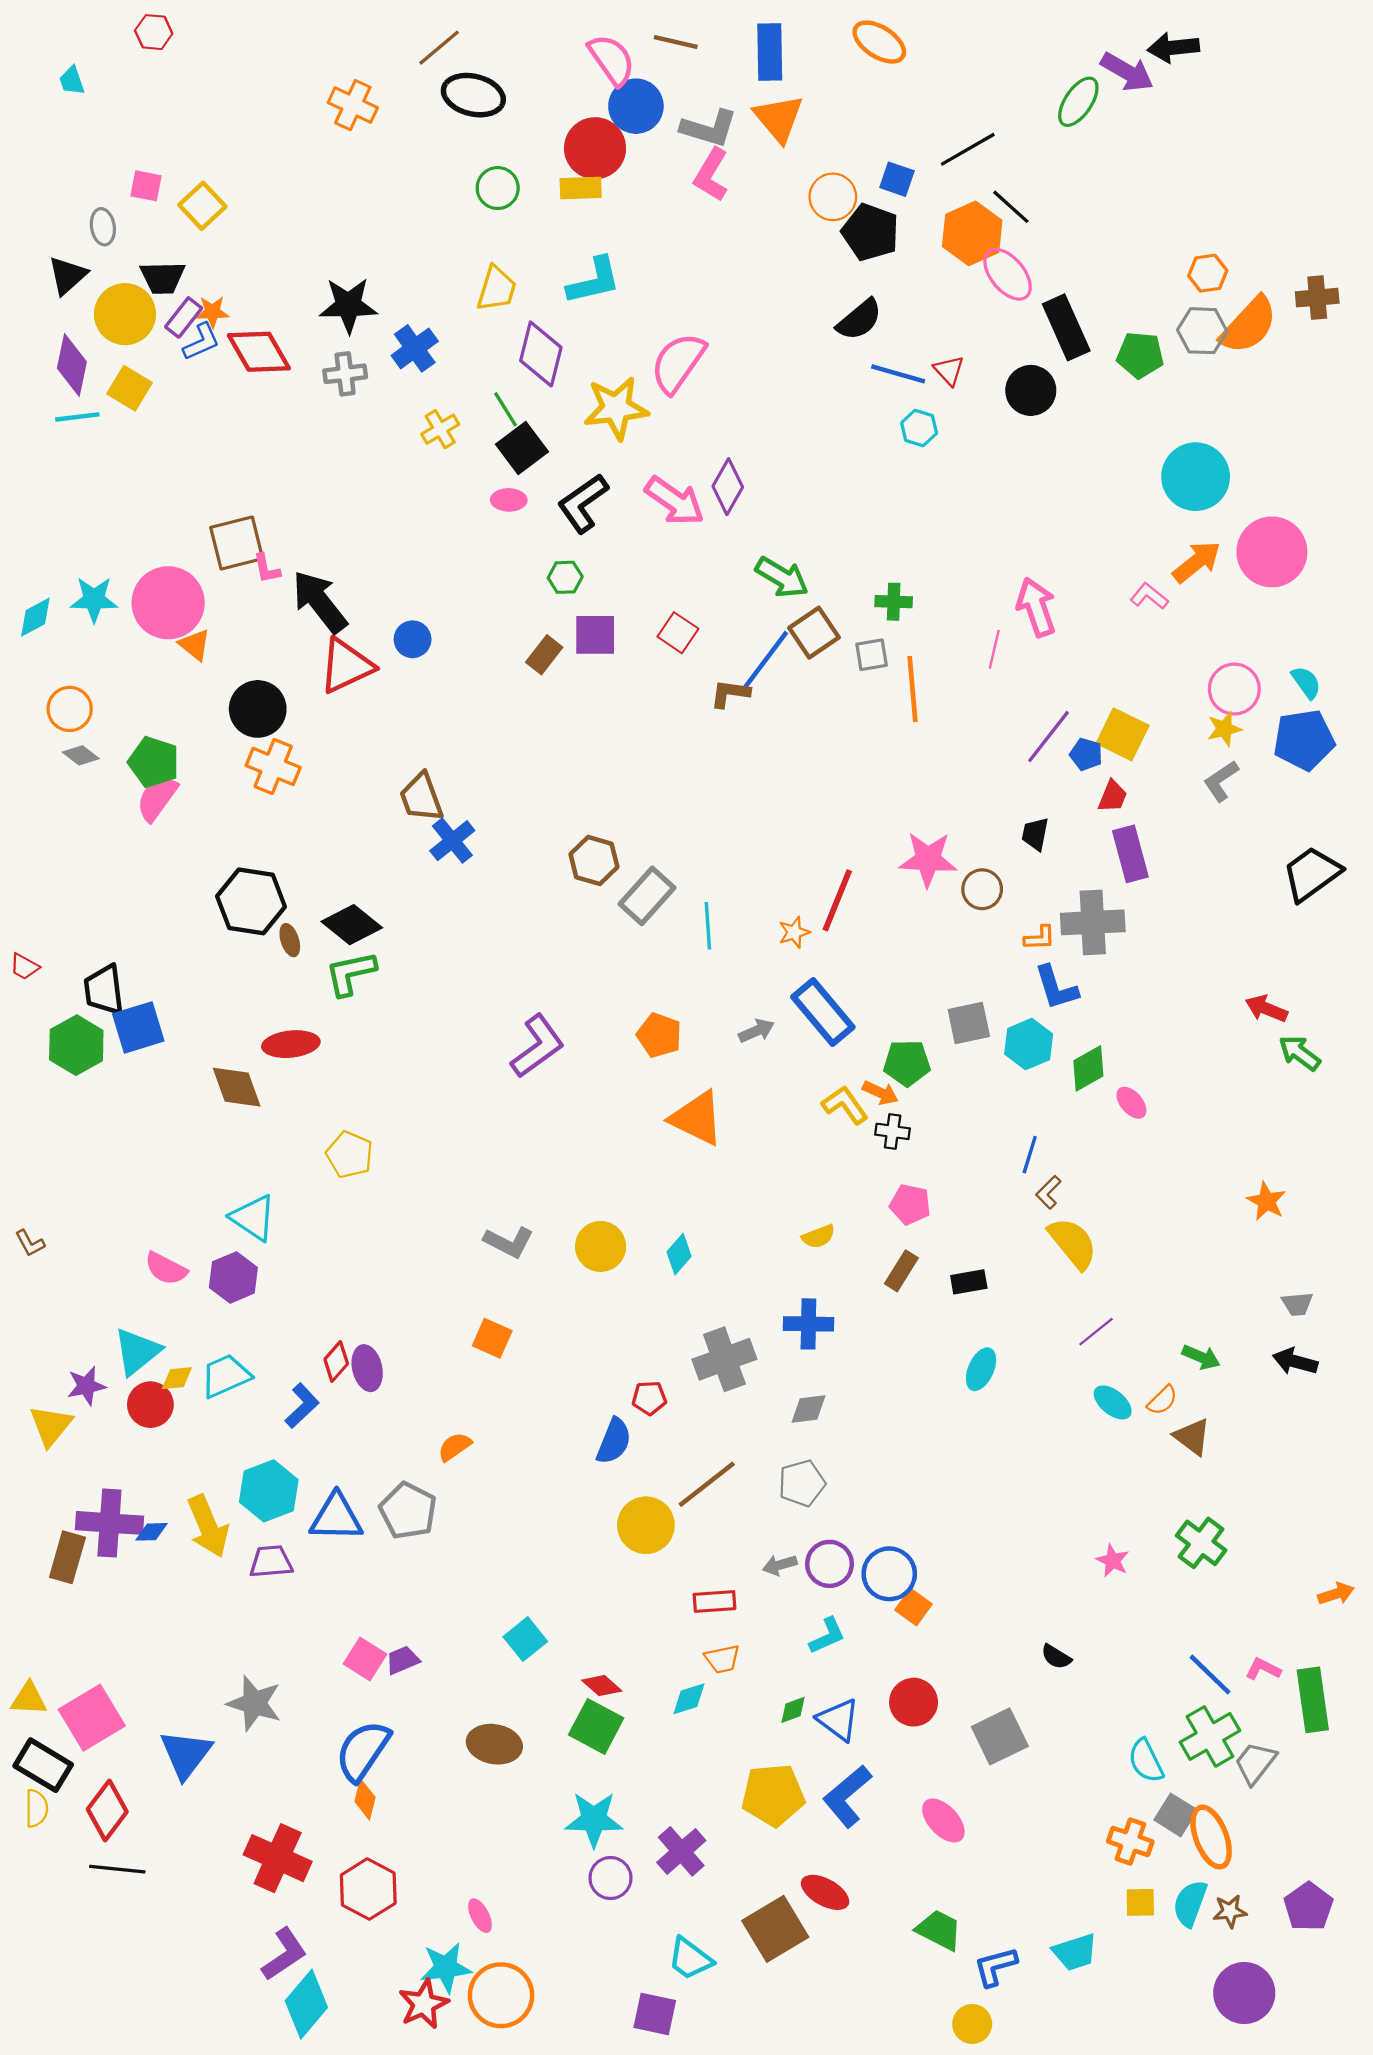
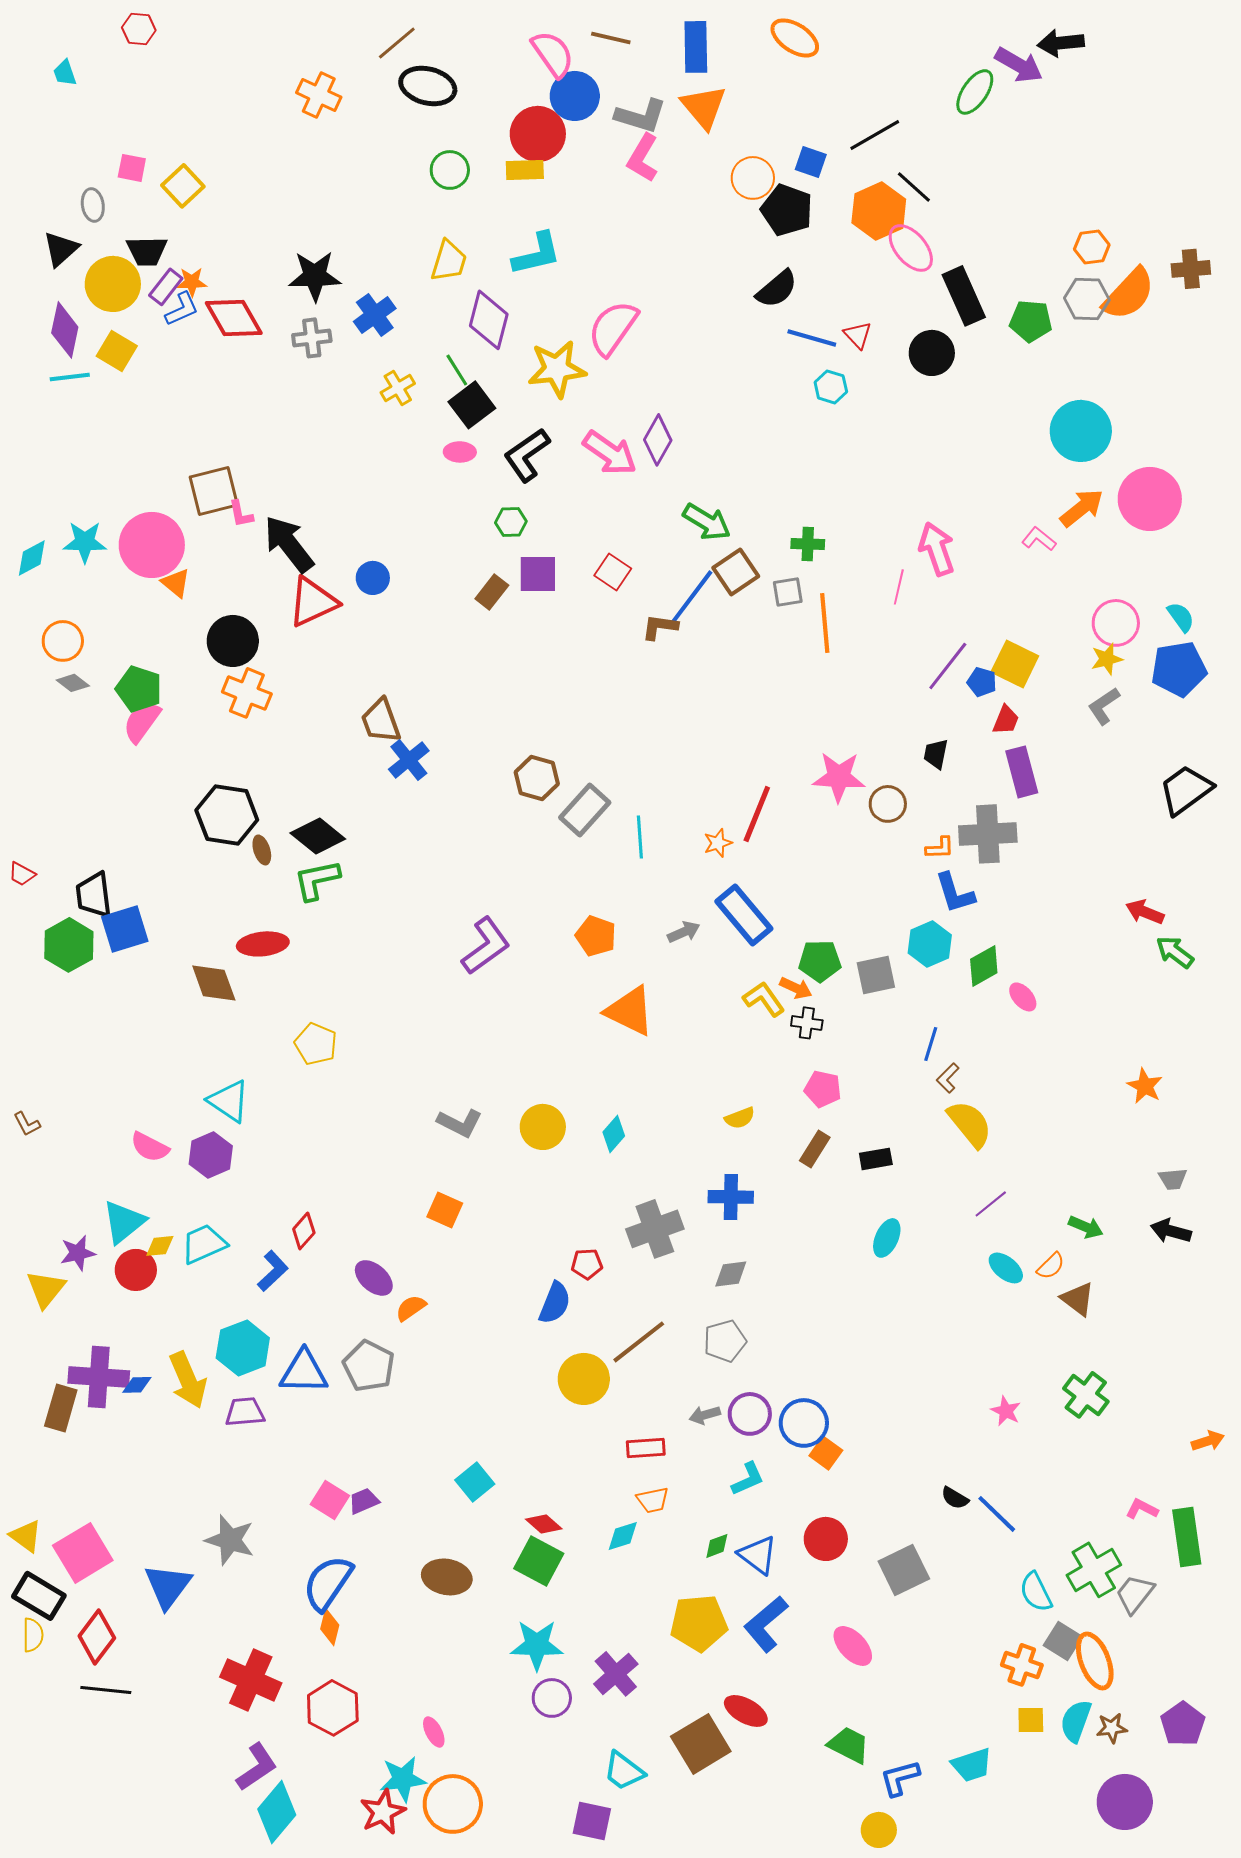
gray square: (969, 1023) -> (876, 975), moved
purple ellipse: (367, 1368) -> (374, 1278), moved, turned -36
blue line: (1210, 1674) -> (997, 1514), moved
yellow triangle: (29, 1699) -> (26, 1536), turned 33

